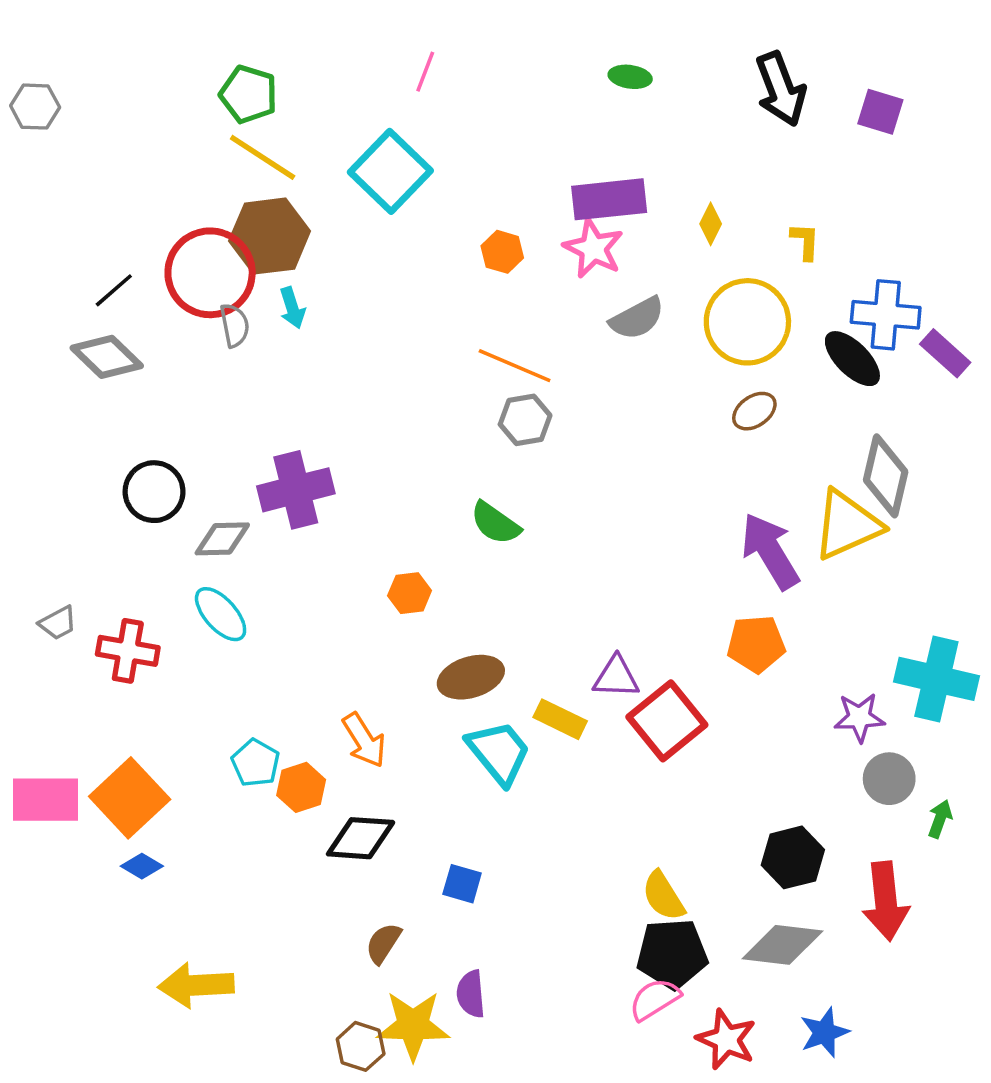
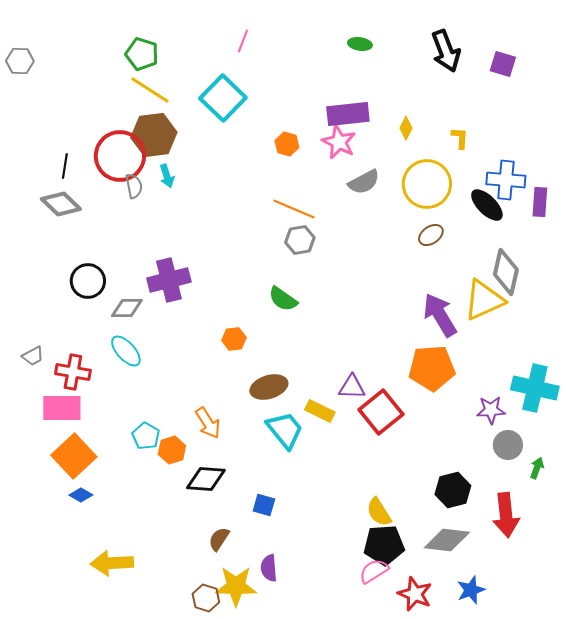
black line: (114, 290) -> (65, 166), turned -40
purple rectangle: (945, 353) -> (540, 202), turned 52
orange pentagon: (756, 644) -> (432, 368), size x1.4
pink rectangle: (46, 800) -> (62, 408), moved

